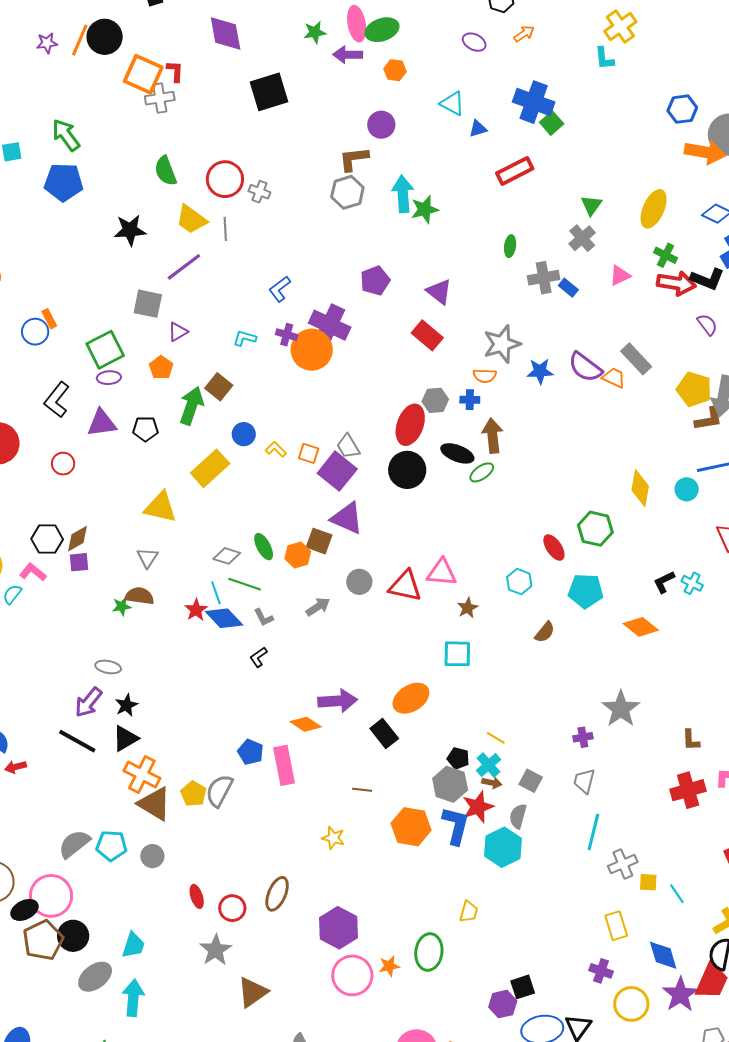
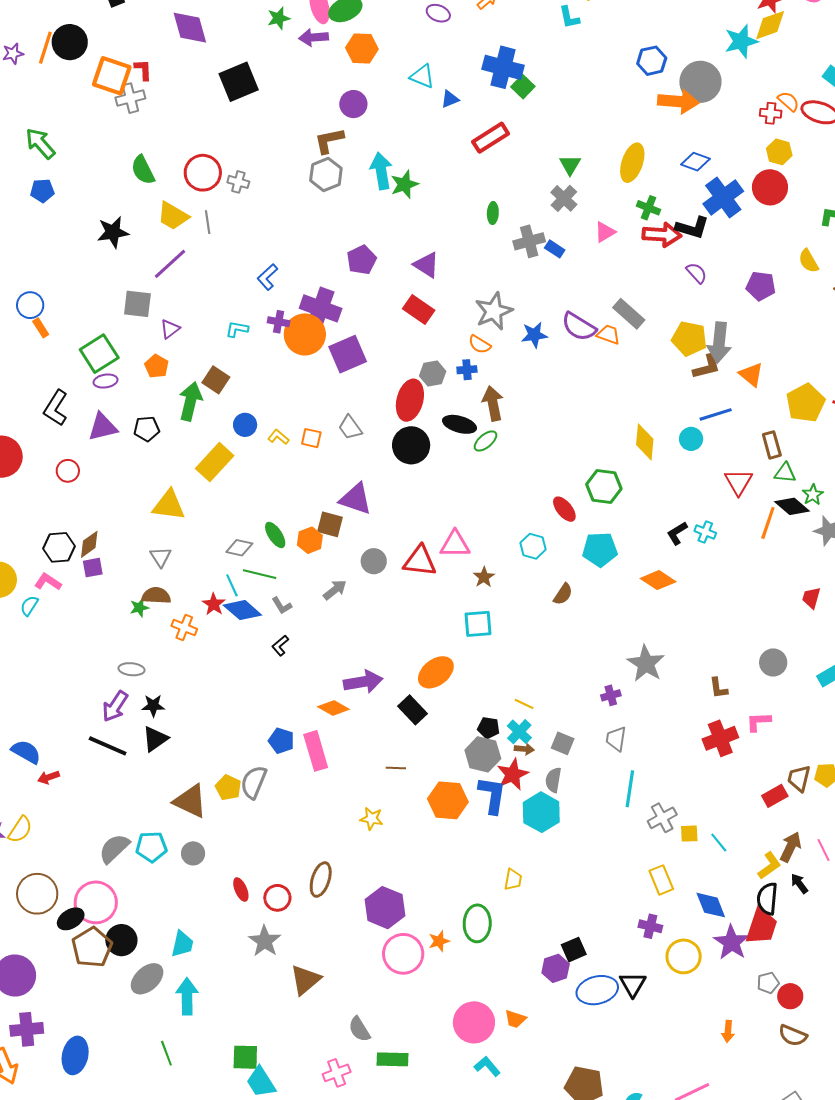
orange hexagon: (395, 70) -> (362, 48), size x1.4
blue pentagon: (64, 182) -> (42, 191), size x0.6
blue circle: (35, 332) -> (30, 305), moved
orange semicircle: (485, 376) -> (480, 344), turned 35
purple square: (337, 471) -> (348, 354), moved, turned 33
black star: (126, 705) -> (153, 706), turned 30
orange cross: (142, 774) -> (184, 627), moved, size x0.7

